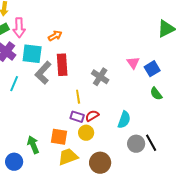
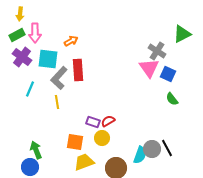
pink triangle: (133, 63) -> (149, 68), size x1.5
blue square: (152, 69) -> (168, 74), turned -35
gray cross: (100, 77) -> (157, 51), moved
yellow line: (78, 97) -> (57, 102), moved
cyan semicircle: (124, 120) -> (140, 155), moved
green arrow: (33, 145) -> (36, 150), moved

